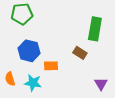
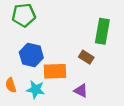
orange rectangle: (51, 66) -> (55, 71), size x1.5
purple triangle: (101, 84) -> (81, 91), moved, turned -32

